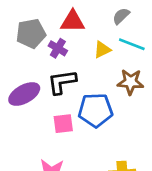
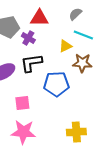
yellow triangle: (102, 50) -> (65, 46), moved
pink square: (63, 124) -> (22, 103), moved

